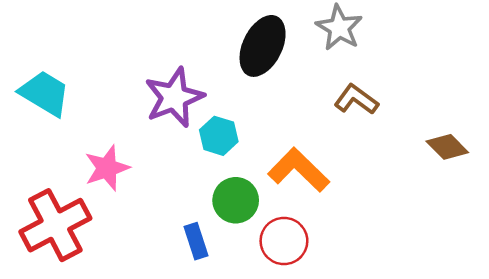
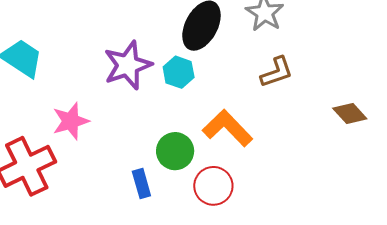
brown L-shape: (356, 99) -> (277, 72), turned 123
cyan hexagon: (219, 136) -> (179, 72), moved

